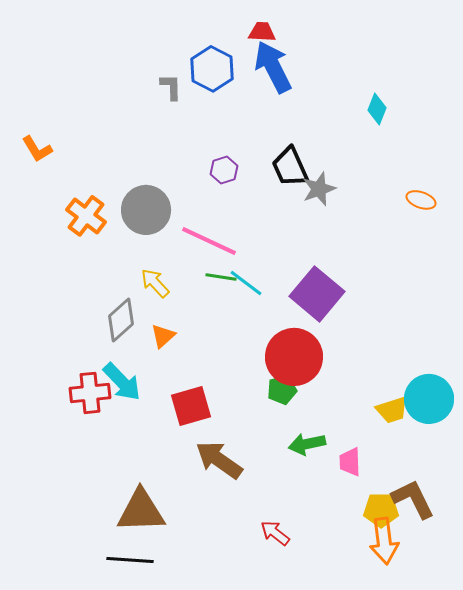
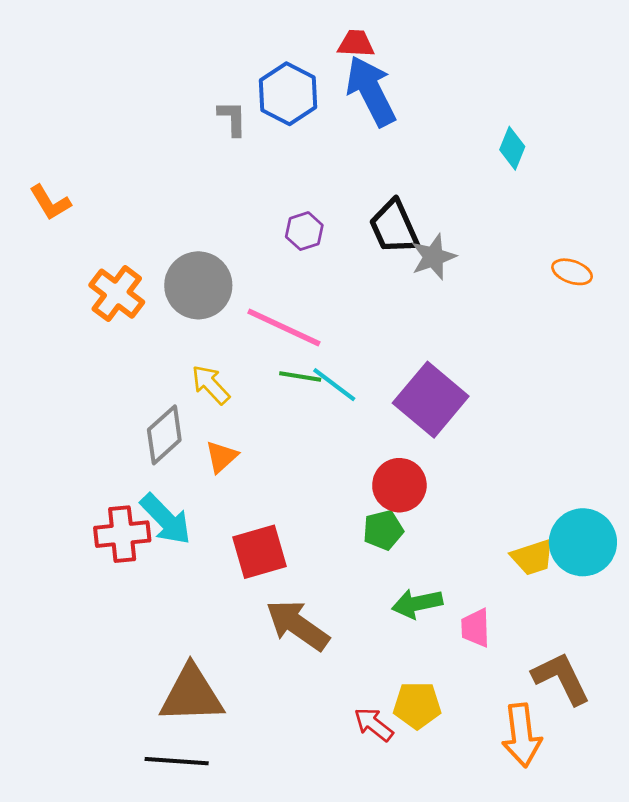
red circle: (294, 357) -> (399, 485), size x0.7
yellow pentagon: (381, 510) -> (417, 705), moved

